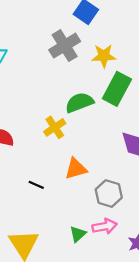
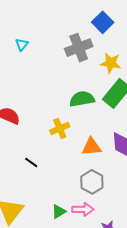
yellow cross: (55, 127) -> (60, 128), moved
orange triangle: (76, 169) -> (91, 147), moved

